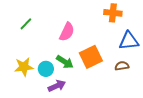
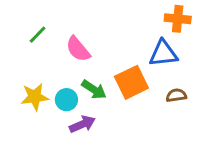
orange cross: (113, 13) -> (178, 19), moved
pink semicircle: (67, 32) -> (78, 49), moved, turned 114
blue triangle: (129, 41) -> (163, 53), moved

